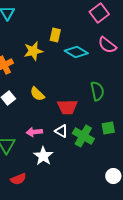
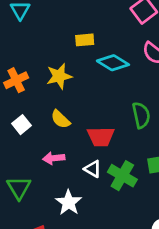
yellow rectangle: (55, 35) -> (85, 40), turned 72
yellow star: (33, 51) -> (59, 76), moved
pink arrow: (34, 132) -> (54, 158), moved

